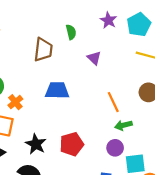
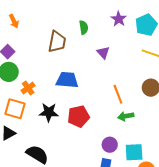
black star: (36, 144) -> (49, 112), moved, turned -30
red pentagon: (72, 144) -> (78, 116), moved
purple circle: (115, 148) -> (110, 145), moved

